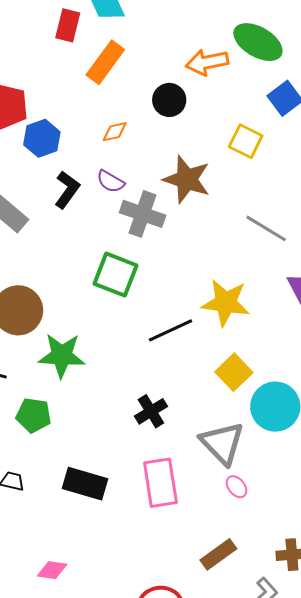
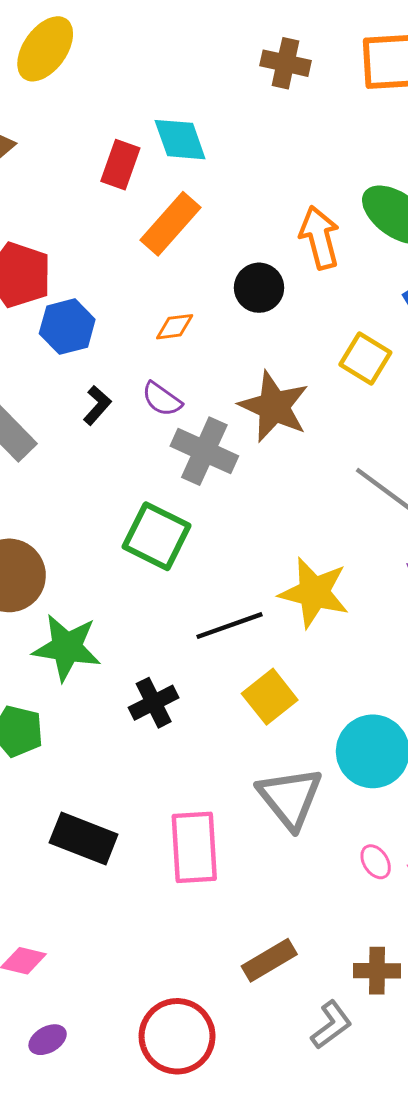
orange arrow: (207, 62) -> (320, 238), turned 81
black L-shape: (67, 190) -> (97, 405), size x0.7
yellow square: (234, 372) -> (270, 697), moved
black cross: (151, 411) -> (154, 703), moved
pink ellipse: (236, 487) -> (376, 862), moved

